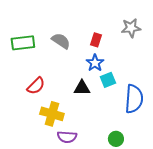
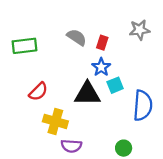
gray semicircle: (61, 41) -> (77, 37), moved
black triangle: (82, 88) -> (87, 94), size x1.5

